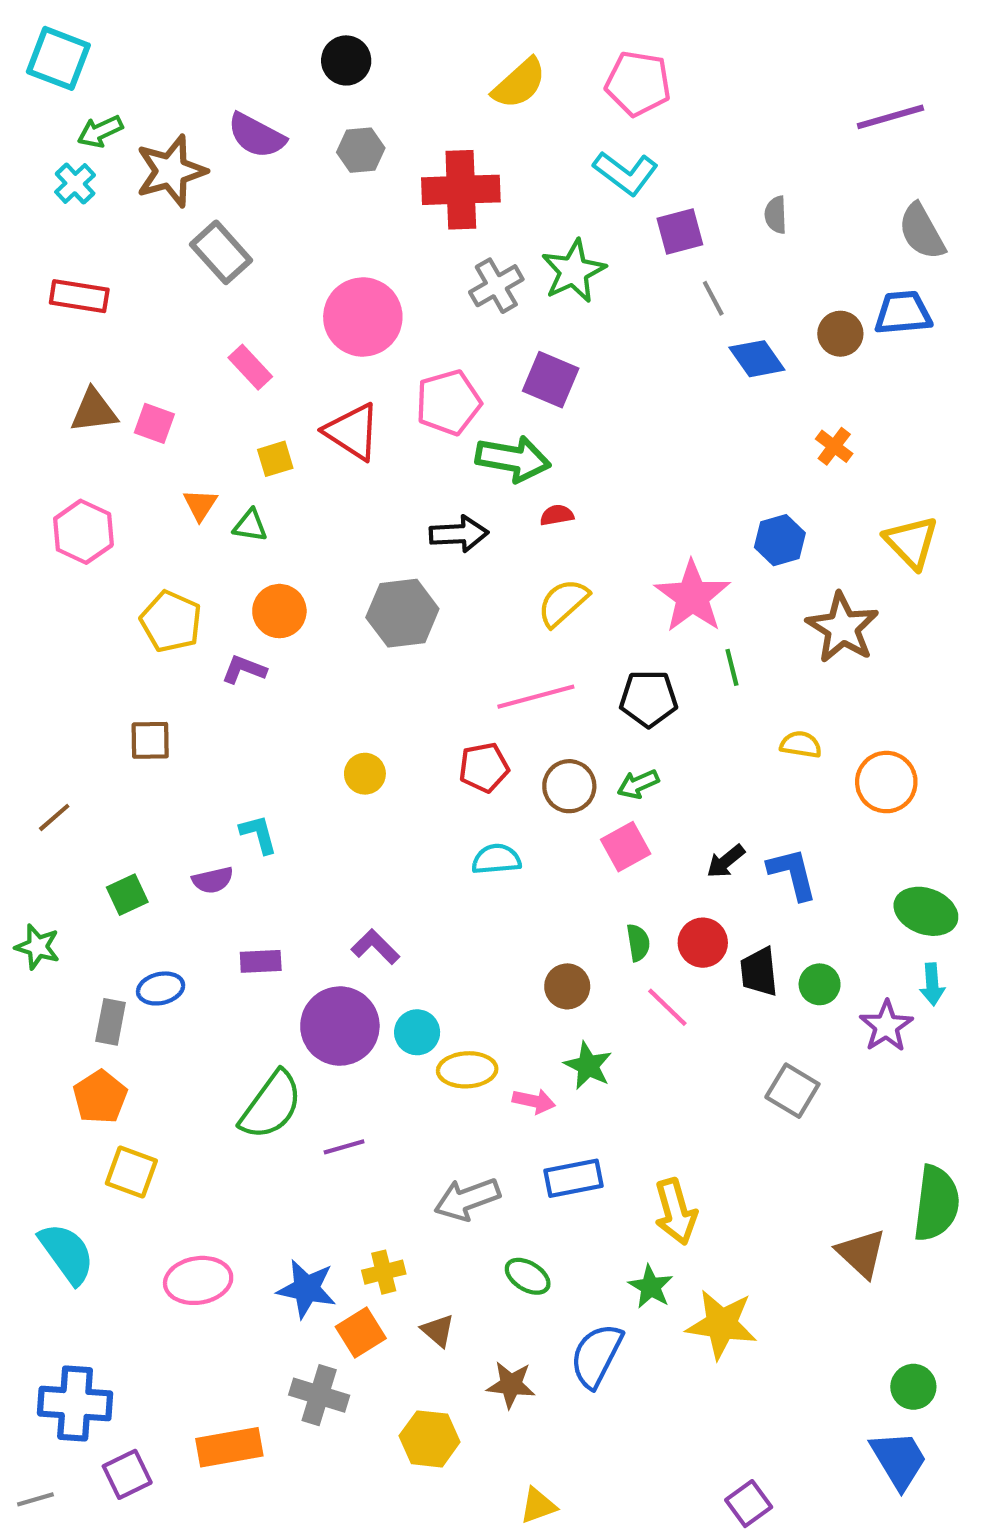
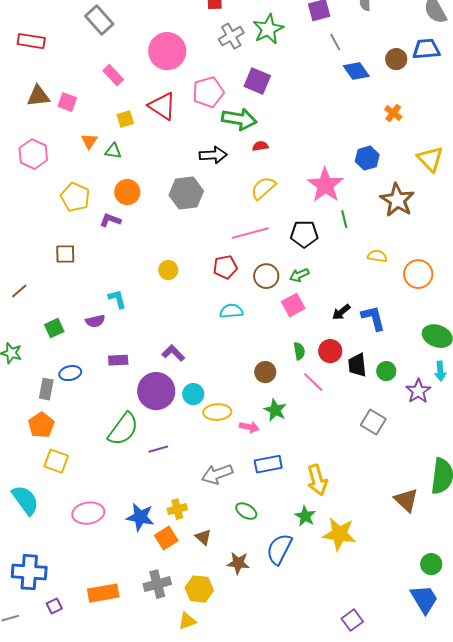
gray cross: (319, 1395) -> (157, 584), moved, turned -32
purple square: (127, 1474) -> (54, 606), size x0.7
yellow triangle: (538, 1506) -> (187, 621), moved

